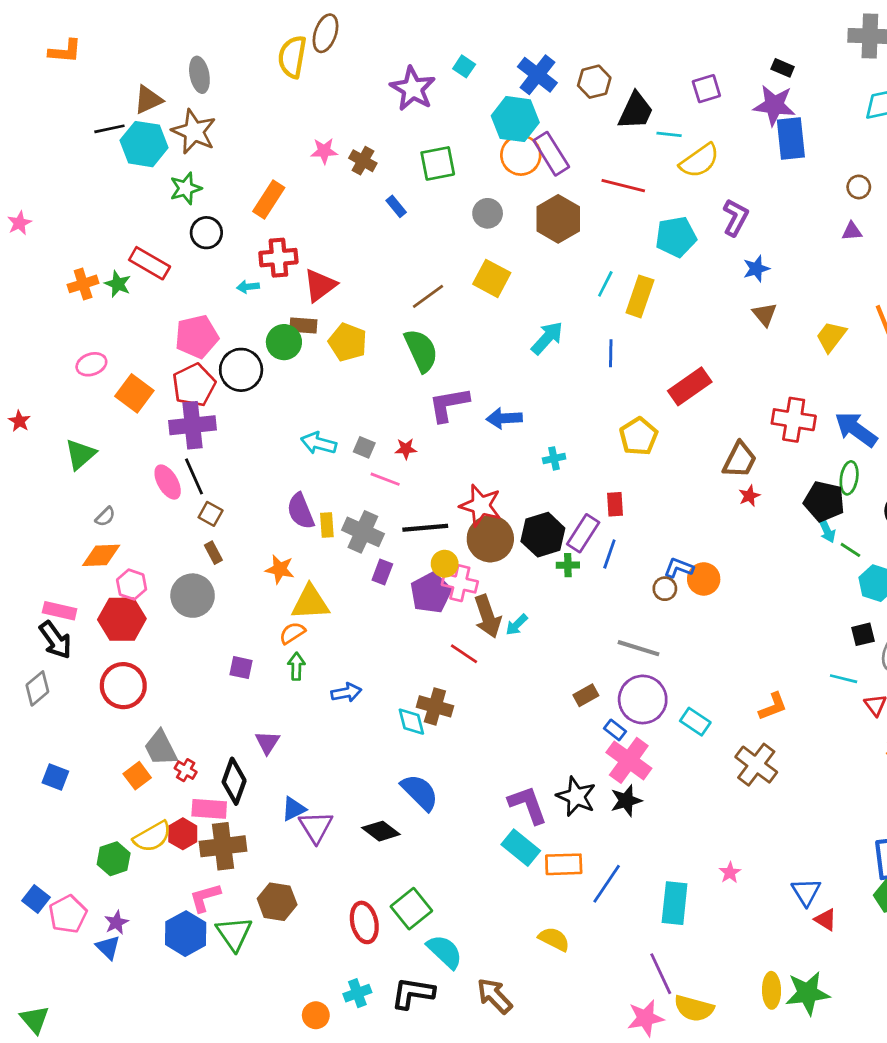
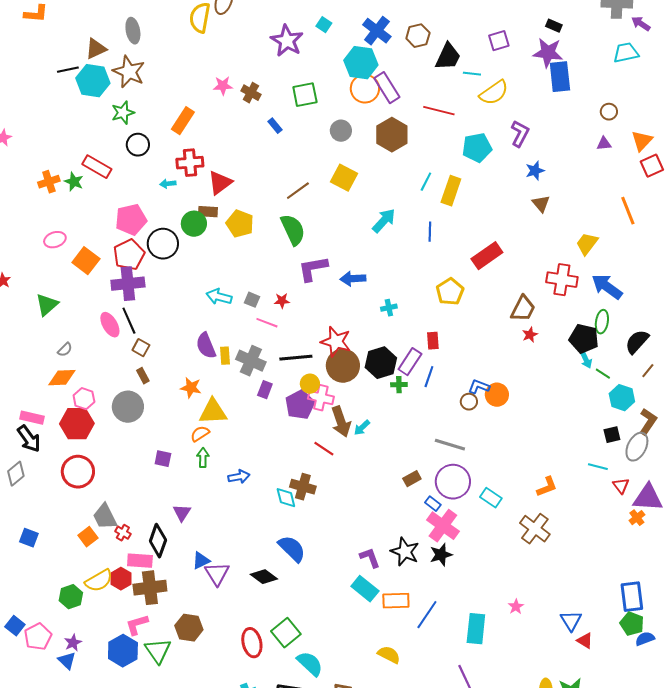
yellow trapezoid: (831, 337) -> (587, 244), moved
purple L-shape: (528, 805) -> (370, 558), size x0.7

